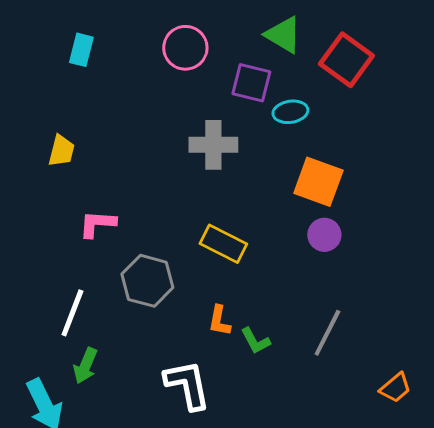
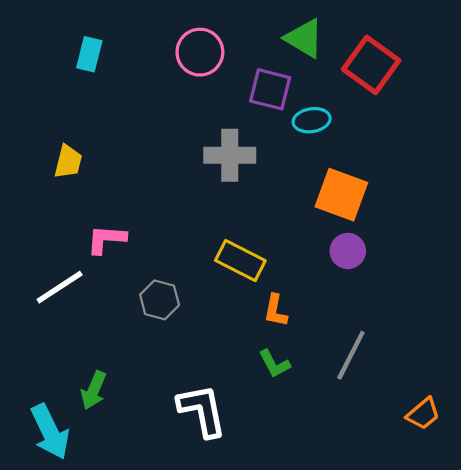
gray hexagon: (147, 281) -> (160, 300), size x0.7
white line: (72, 313) -> (60, 287), moved, turned 36
orange L-shape: (219, 321) -> (275, 311), moved

